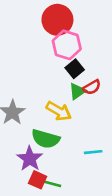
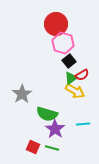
yellow arrow: (59, 111) -> (75, 91), moved
purple star: (30, 159) -> (55, 129), moved
red square: (38, 180) -> (33, 147), moved

